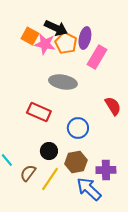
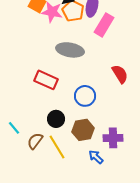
yellow line: (50, 179) -> (57, 147), turned -65
blue arrow: (89, 189) -> (96, 157), size x0.6

